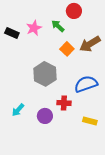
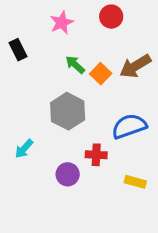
green arrow: (58, 26) -> (75, 65), moved
pink star: (34, 28) -> (62, 23), moved
black rectangle: (12, 33) -> (18, 50), turned 40
cyan arrow: (18, 110) -> (24, 149), moved

